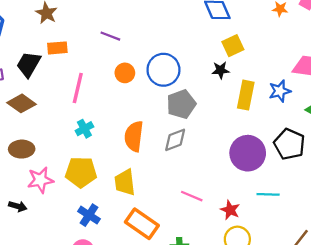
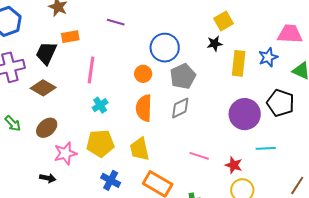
orange circle: (125, 73) -> (143, 74), moved
brown ellipse: (22, 149) -> (47, 128), turned -35

